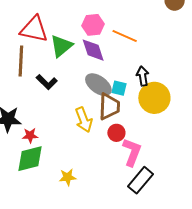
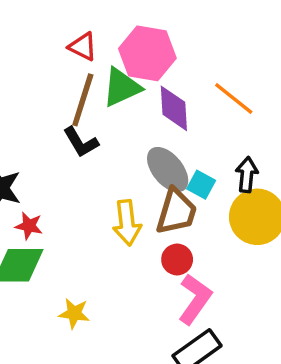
pink hexagon: (93, 25) -> (147, 53), moved, size x1.4
red triangle: (34, 29) -> (83, 47), size x0.6
brown line: (21, 61) -> (83, 100), moved

